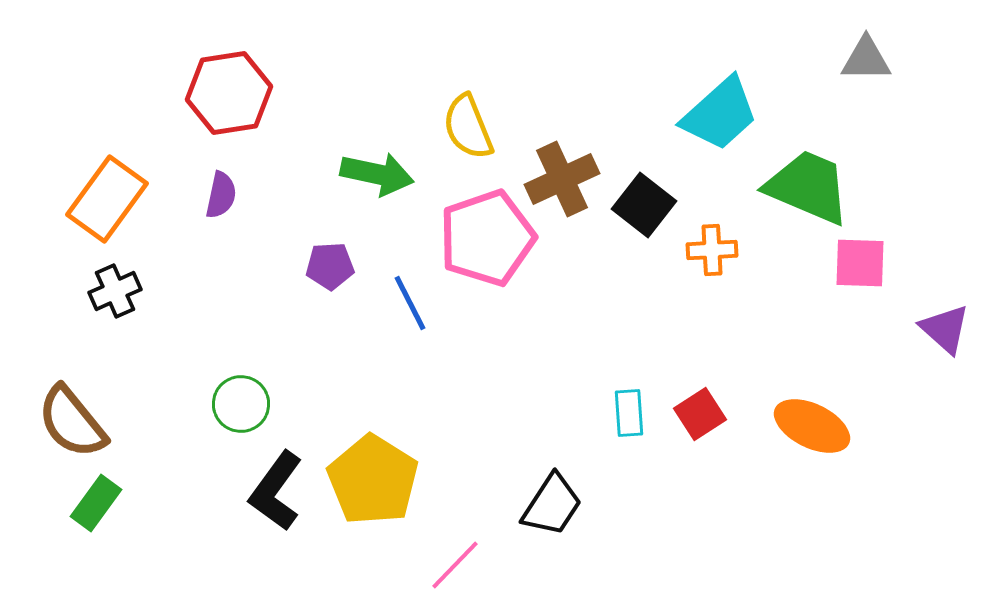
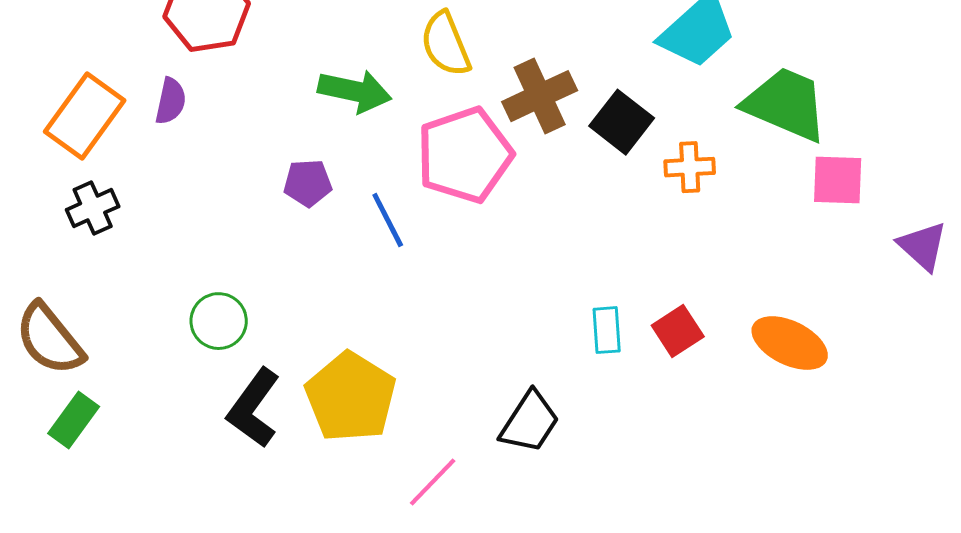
purple semicircle: (221, 195) -> (171, 101), moved

